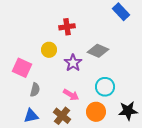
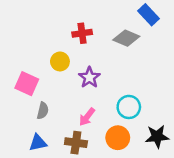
gray diamond: (98, 51) -> (126, 38), moved
pink arrow: (71, 95) -> (87, 117), turned 98
brown cross: (62, 116) -> (76, 143), turned -30

